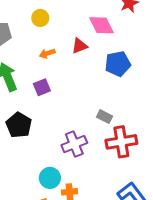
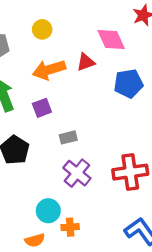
orange arrow: (47, 53) -> (49, 70), size x1.8
gray rectangle: (104, 117) -> (68, 137), moved, turned -42
purple cross: (74, 144) -> (77, 173), turned -30

